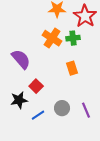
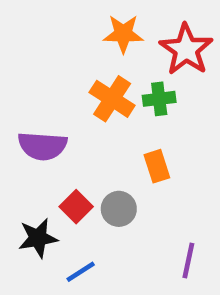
purple semicircle: (21, 59) -> (42, 146), turned 135
gray circle: (62, 108) -> (119, 209), moved
purple line: (86, 110) -> (188, 260), turned 35

